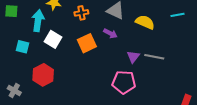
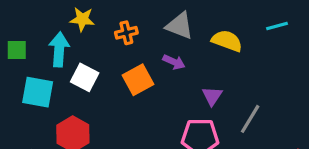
green square: (11, 11) -> (17, 50), moved
cyan square: (23, 47) -> (38, 92), size x1.5
gray line: (154, 57) -> (250, 119), moved, turned -66

